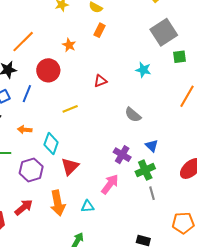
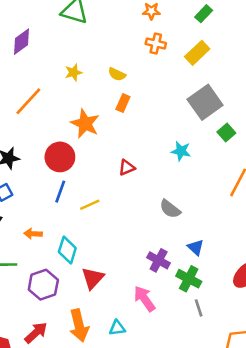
orange line: (23, 42) -> (28, 101), moved
orange star: (69, 45) -> (85, 124), size x1.6
green square: (180, 57) -> (226, 133), turned -32
blue line: (27, 94) -> (60, 192), moved
green cross: (145, 170) -> (189, 279), turned -36
pink arrow: (110, 184) -> (144, 299), turned -70

